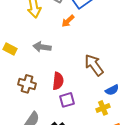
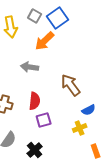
orange arrow: (68, 21) -> (45, 41), size x1.5
gray arrow: (42, 47) -> (30, 67), moved

